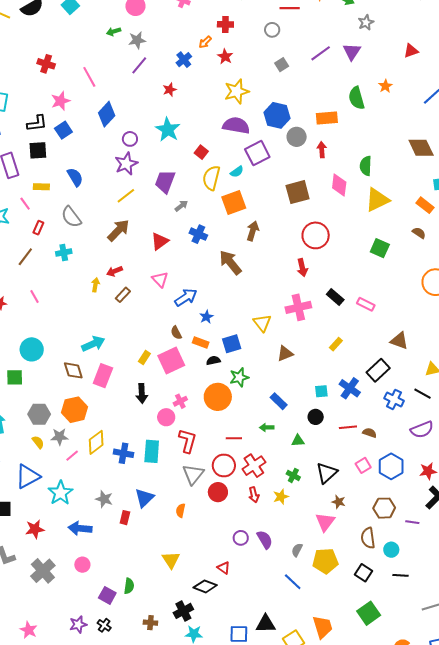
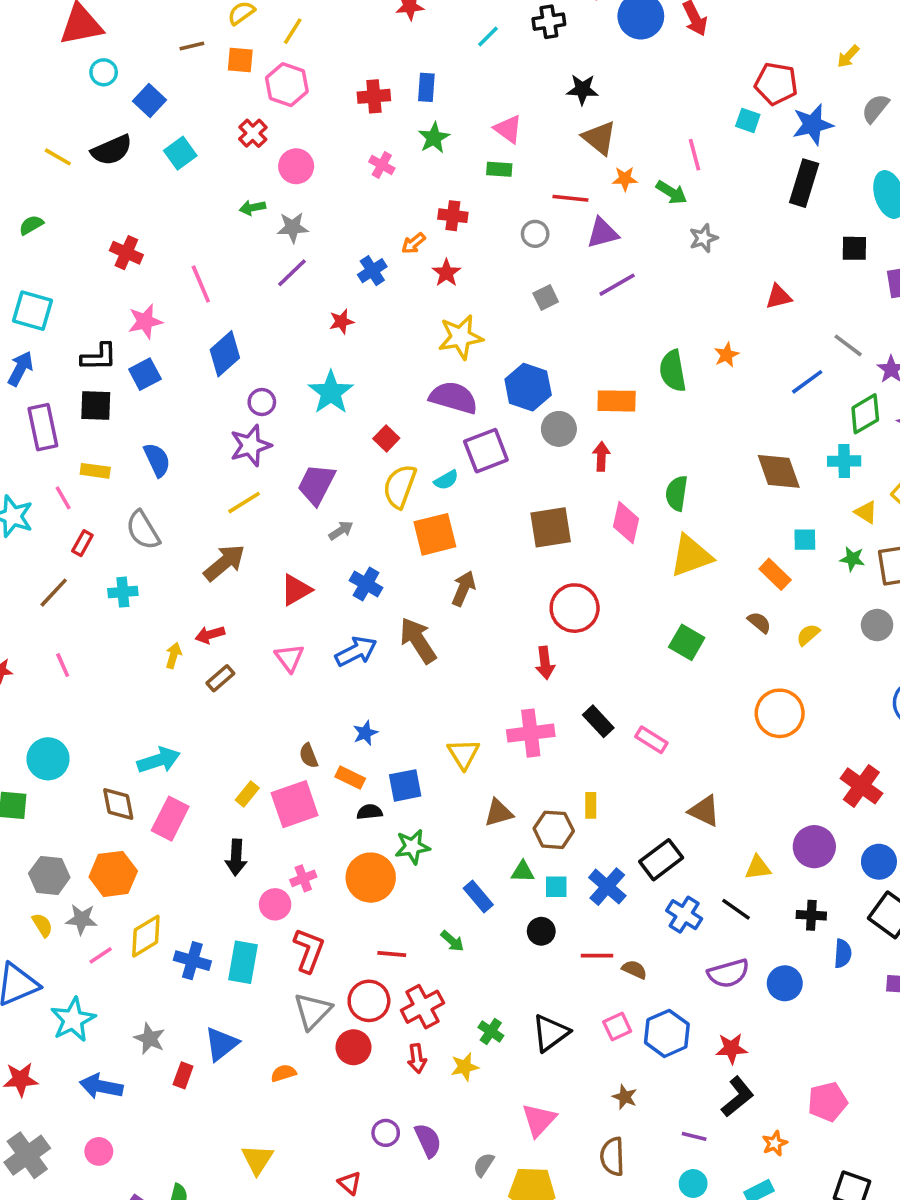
purple triangle: (352, 52) -> (603, 233), moved, turned 36
blue arrow: (186, 297) -> (356, 651), moved
yellow rectangle: (336, 344) -> (591, 805), turned -48
green arrow: (267, 427) -> (452, 941), turned -144
green triangle: (298, 441) -> (523, 872), moved
brown star: (339, 502) -> (625, 1097), moved
brown hexagon: (384, 508) -> (554, 830), moved
orange semicircle: (181, 511) -> (283, 1073), turned 56
cyan circle: (391, 550) -> (693, 1183), moved

